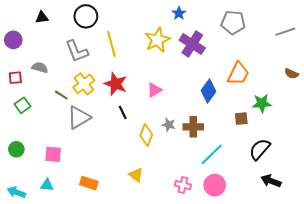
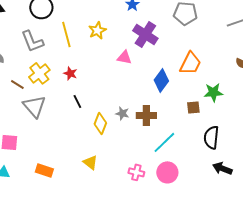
yellow star: (157, 40) -> (97, 30), moved, size x0.7
red star: (116, 84) -> (70, 73), size x0.6
pink triangle: (154, 90) -> (124, 57), moved, turned 42
gray triangle: (79, 118) -> (34, 106), turned -40
black semicircle: (260, 149) -> (211, 137), turned -35

